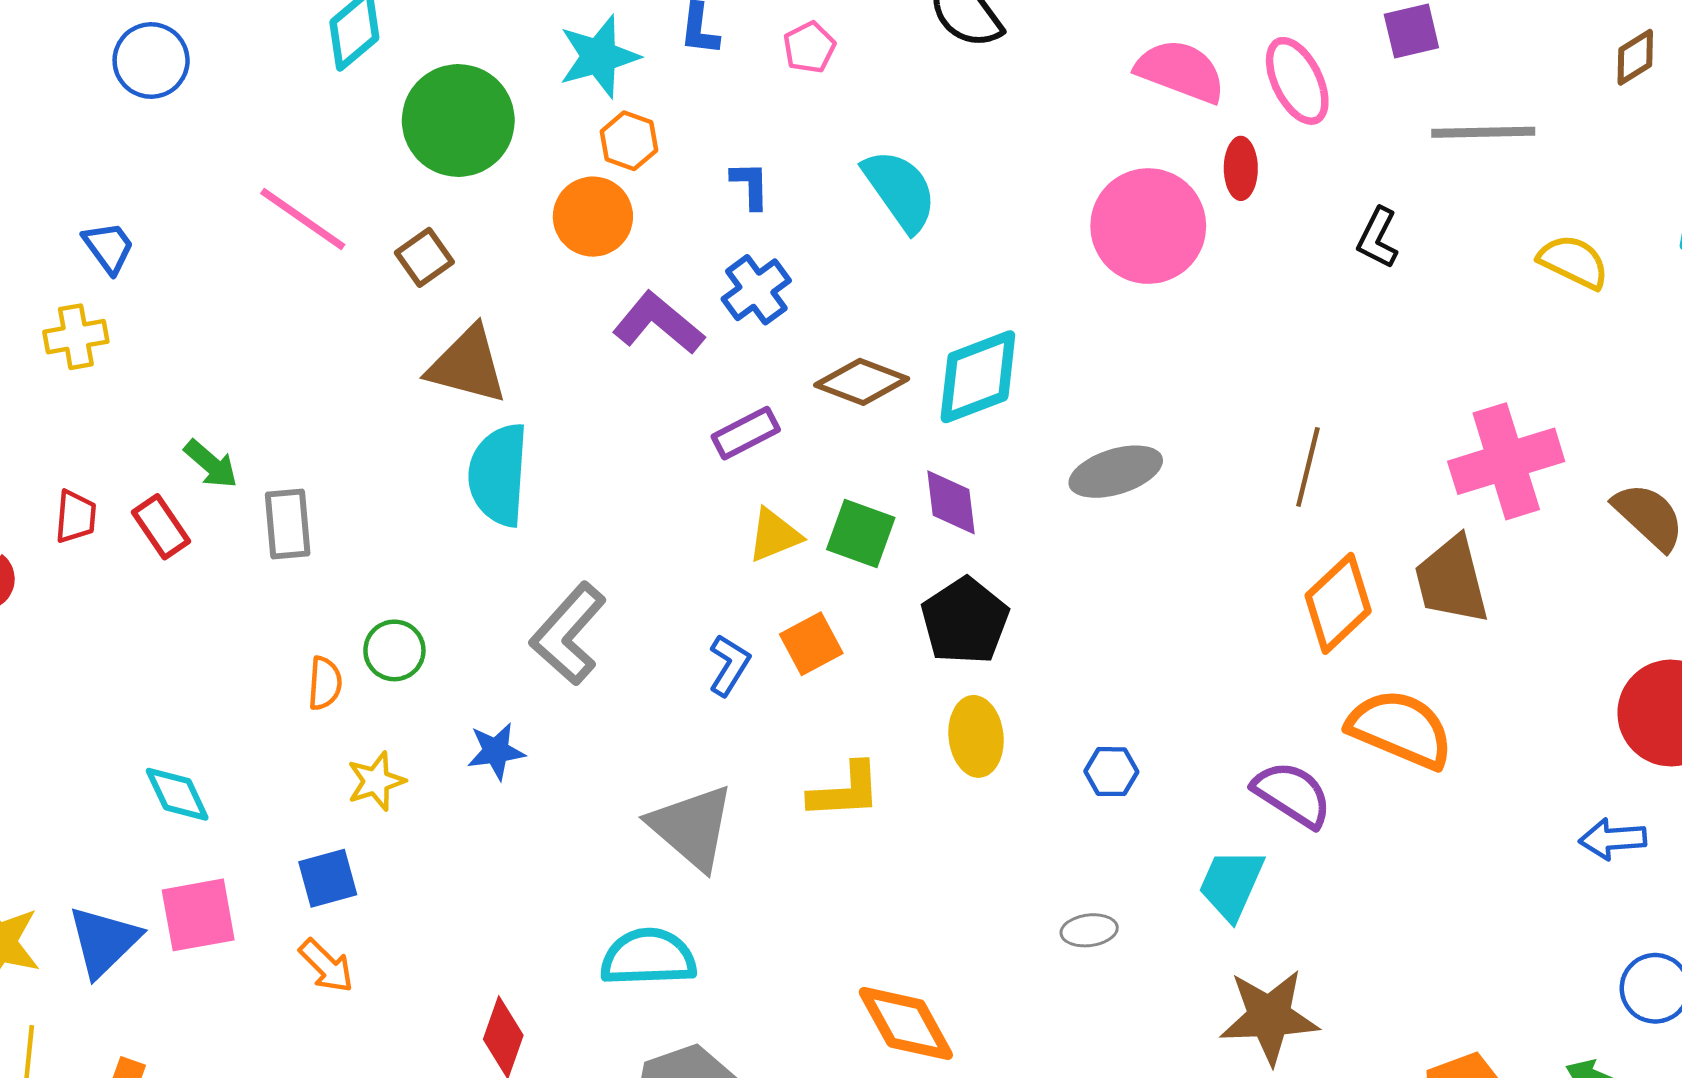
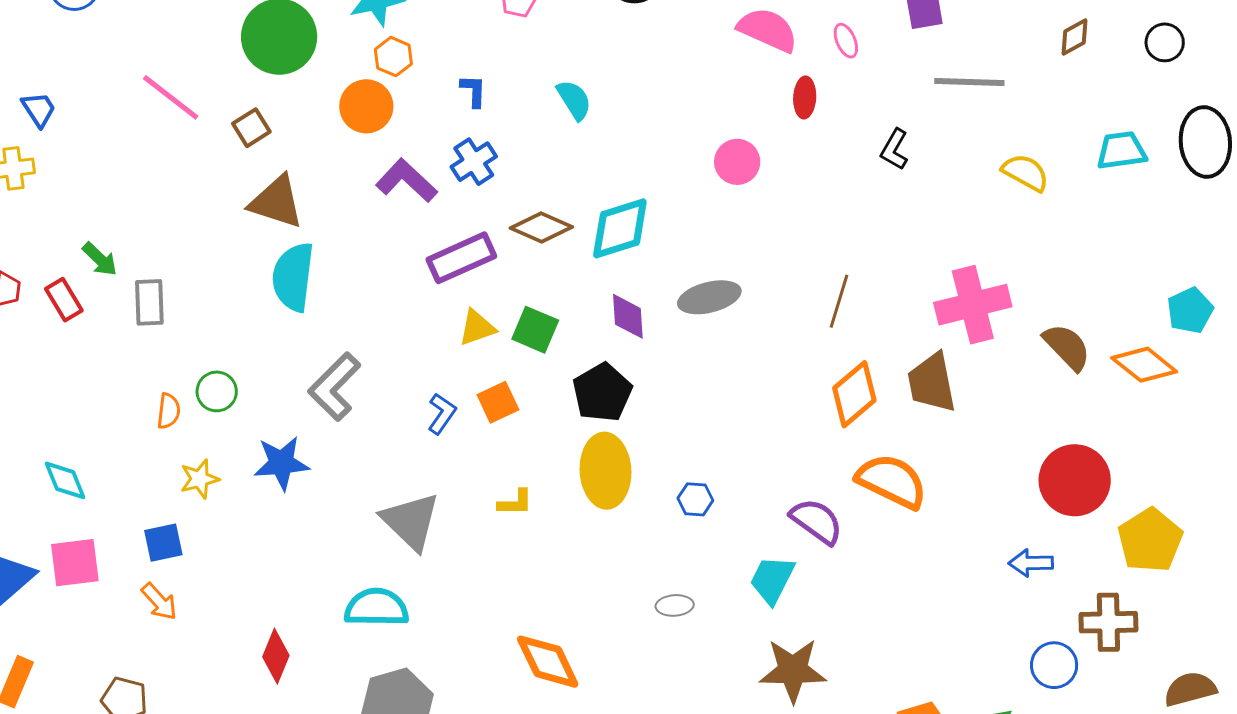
pink ellipse: (1297, 81) -> (846, 41), size x0.6
cyan semicircle: (900, 190) -> (574, 100), size x0.7
pink circle: (1148, 226) -> (737, 162), moved, size x0.6
purple rectangle: (746, 433) -> (461, 258), size x1.5
purple diamond: (951, 502) -> (628, 316), moved
yellow ellipse: (976, 736) -> (606, 471), size x1.4
blue star: (496, 751) -> (281, 463), size x1.4
yellow L-shape: (845, 791) -> (515, 503), size x0.7

